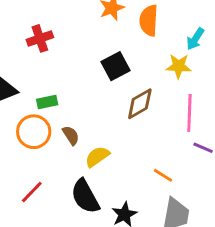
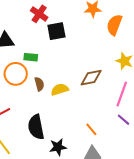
red cross: (40, 38) -> (39, 14), turned 36
black square: (115, 66) -> (56, 31), moved
yellow semicircle: (97, 157) -> (60, 89), moved

